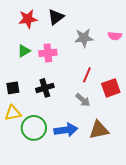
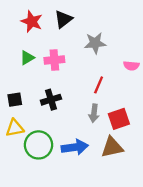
red star: (28, 19) -> (32, 22), turned 30
pink semicircle: (115, 36) -> (131, 66), moved
red square: (111, 88) -> (119, 119), moved
gray arrow: (83, 100) -> (94, 113), turned 56

